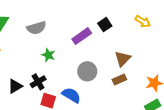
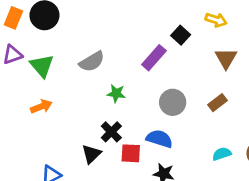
yellow arrow: (143, 21) -> (216, 20), moved
brown triangle: (123, 59) -> (226, 58), moved
black triangle: (15, 86) -> (91, 154), moved

